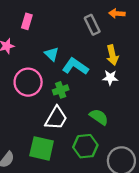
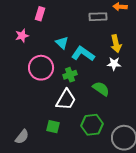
gray rectangle: (92, 25) -> (98, 17), turned -66
green semicircle: (99, 117) -> (101, 89), moved
green square: (42, 148) -> (53, 127), size x0.6

